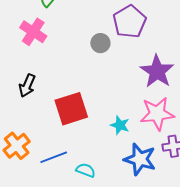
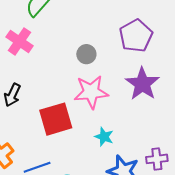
purple pentagon: (130, 22) -> (136, 36), moved
pink star: (157, 114) -> (91, 92), moved

